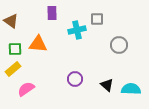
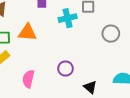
black triangle: (107, 85) -> (90, 87), moved
pink semicircle: (26, 89) -> (28, 79), moved, turned -42

